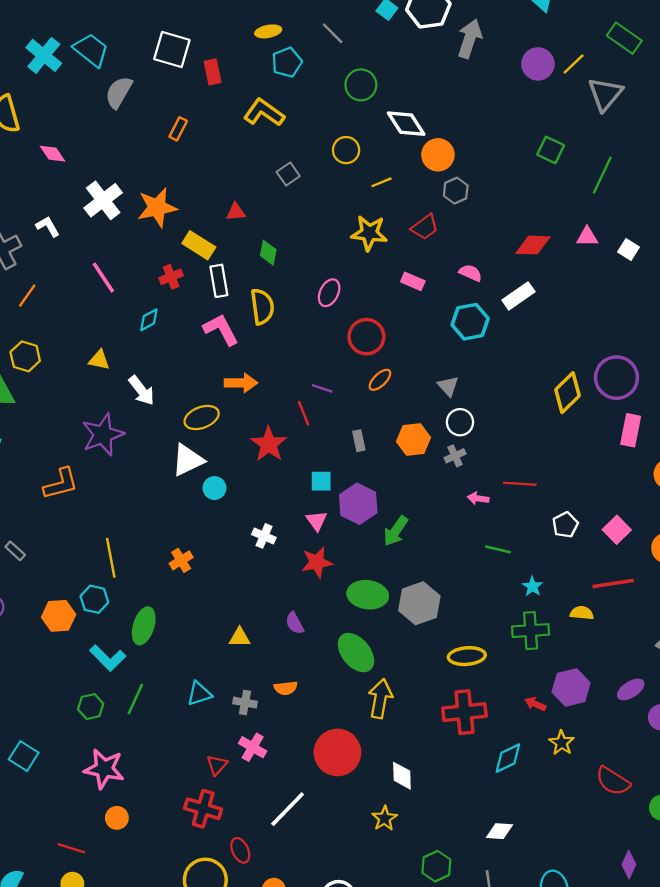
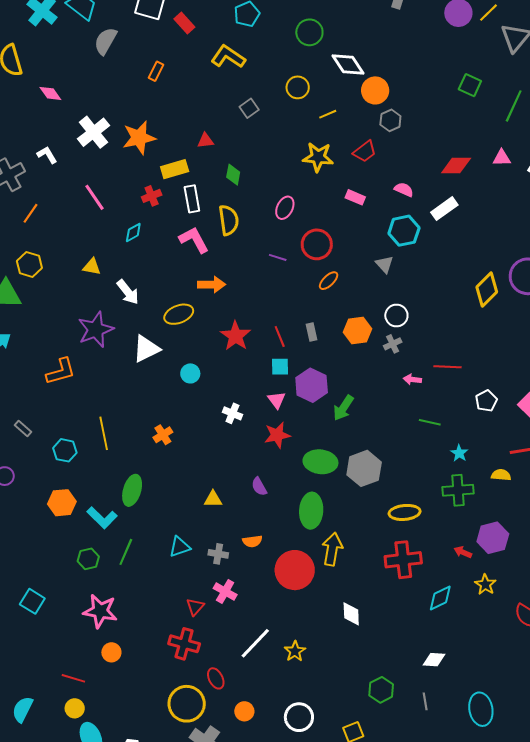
red rectangle: (213, 72) -> (184, 23), turned -30
yellow rectangle: (199, 245) -> (175, 169), turned -48
gray triangle: (448, 386) -> (384, 264), moved
purple line: (322, 388) -> (278, 257), moved
red line: (304, 413) -> (280, 337), moved
white triangle: (188, 460) -> (146, 349), moved
cyan hexagon: (94, 599) -> (65, 450), moved
orange hexagon: (59, 616) -> (62, 503), moved
green ellipse: (356, 653) -> (311, 511), turned 44
red circle: (337, 752) -> (295, 570), moved
yellow star: (385, 818) -> (295, 651), moved

